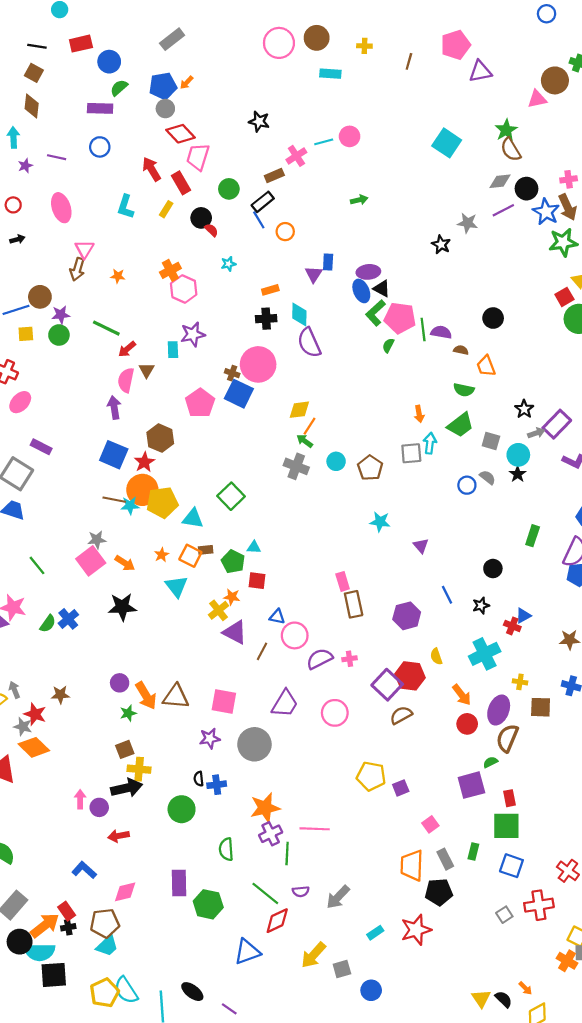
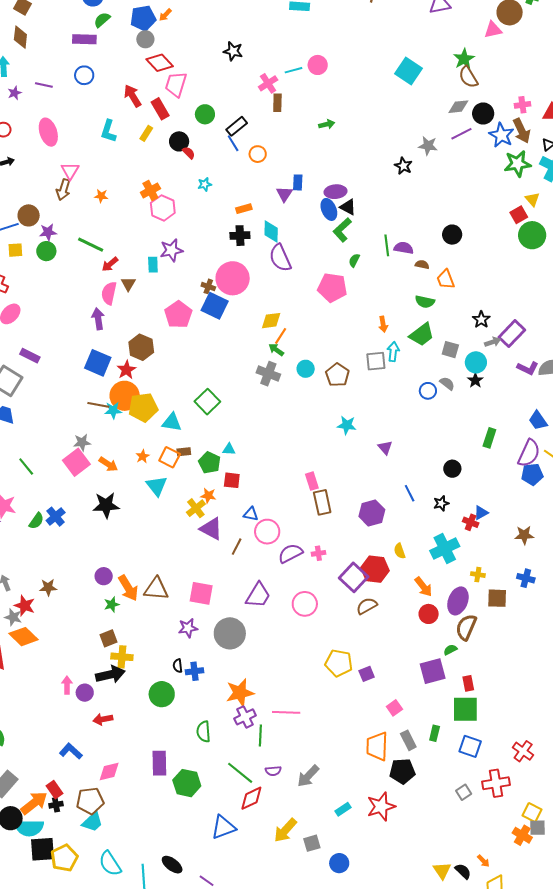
brown rectangle: (274, 176) -> (277, 103), moved, turned -66
pink pentagon: (400, 318) -> (332, 288), moved
yellow pentagon: (104, 993) -> (64, 858), moved

